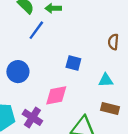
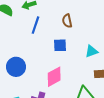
blue line: (36, 30) -> (35, 25), moved
brown semicircle: (113, 42) -> (67, 21), moved

